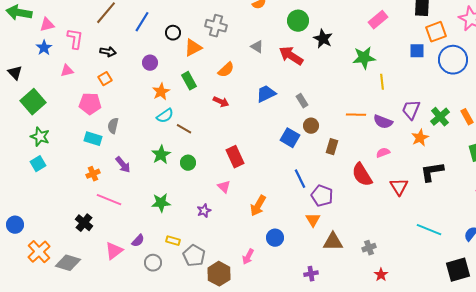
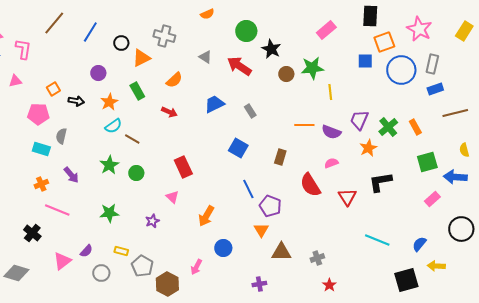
black arrow: (108, 52) -> (76, 101), moved
brown circle: (311, 126) -> (286, 74), moved

